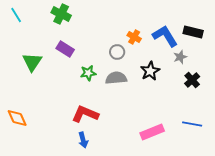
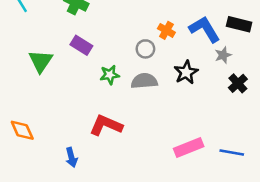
blue line: (192, 124) -> (232, 152), moved
blue arrow: (83, 140) -> (71, 157), moved

